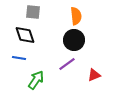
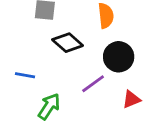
black diamond: (25, 35) -> (68, 43), moved, turned -30
black circle: (74, 40) -> (119, 57), moved

